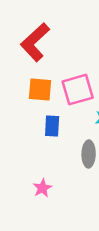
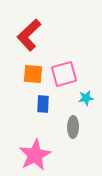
pink star: (42, 188) -> (35, 155), size x2.0

